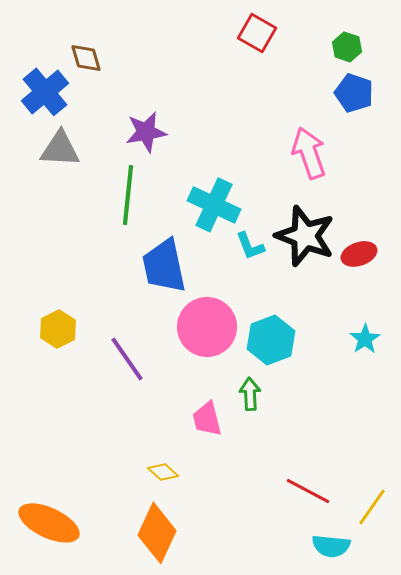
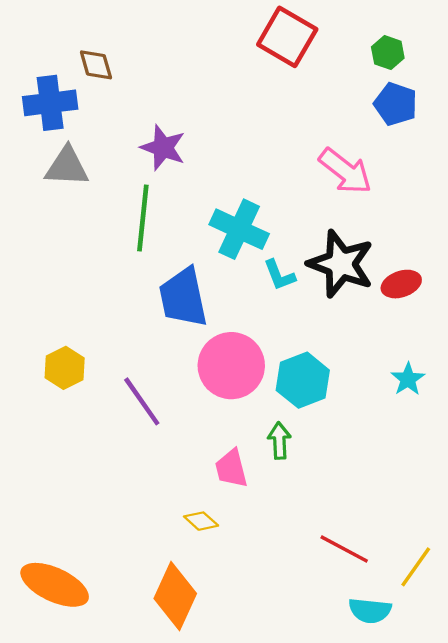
red square: (257, 33) -> (287, 37), size x1.4
blue cross: (45, 92) -> (50, 103), turned 33
purple star: (146, 132) -> (163, 148), turned 30
pink arrow: (309, 153) -> (345, 171), turned 147
yellow diamond: (163, 472) -> (201, 521), moved

